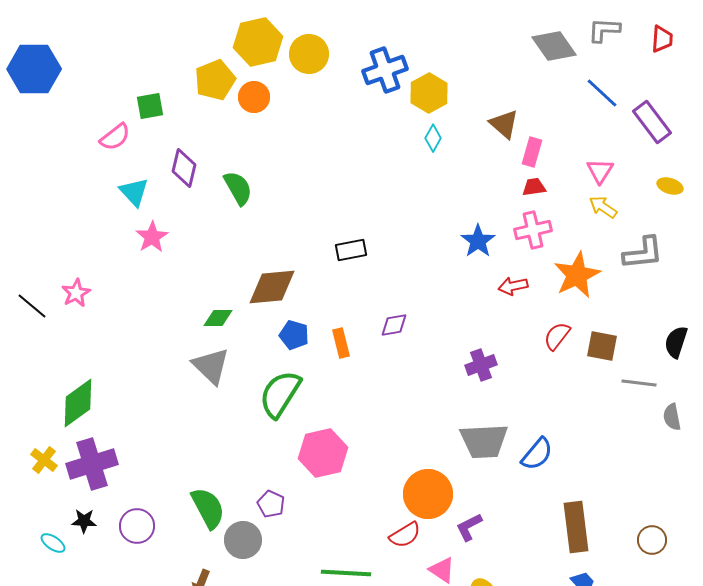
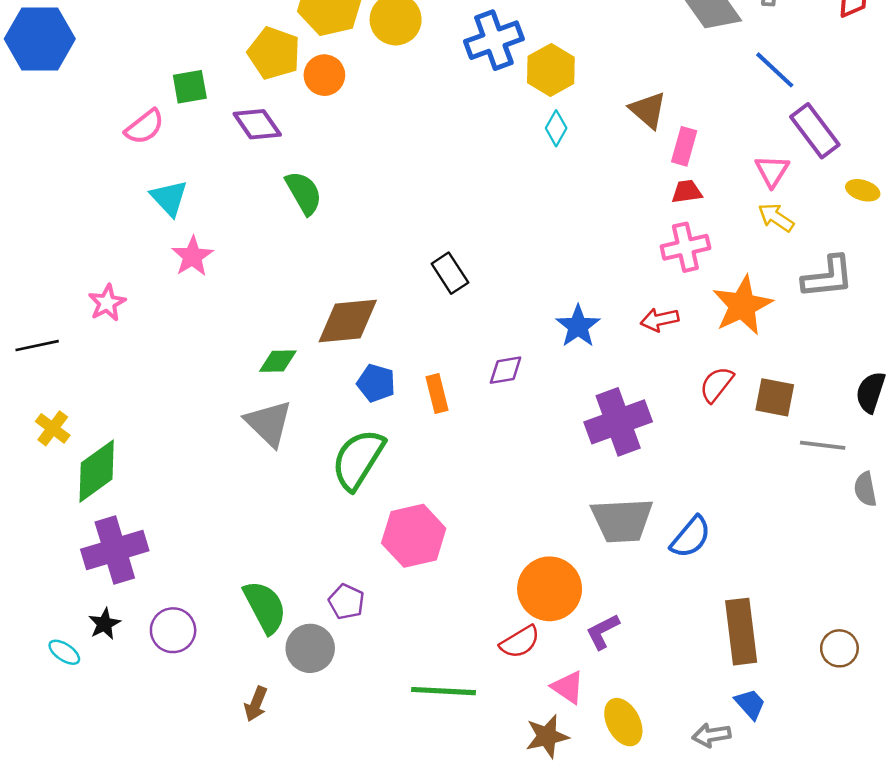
yellow pentagon: (215, 80) -> (274, 53), turned -30
purple rectangle: (652, 122) -> (815, 131), moved
purple diamond: (184, 168) -> (257, 124), moved, turned -48
blue star: (478, 241) -> (578, 326), moved
black rectangle: (351, 250) -> (450, 273), turned 68
pink star: (76, 293) -> (107, 303), moved
black line: (32, 306) -> (37, 346), turned -52
purple cross: (481, 365) -> (618, 422), size x1.6
yellow cross: (44, 460) -> (53, 428), moved
black star: (84, 521) -> (104, 624), turned -30

